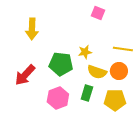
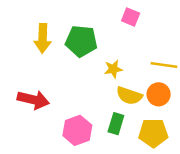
green pentagon: (61, 64) -> (81, 41), moved
red arrow: (25, 75) -> (33, 100), turned -120

